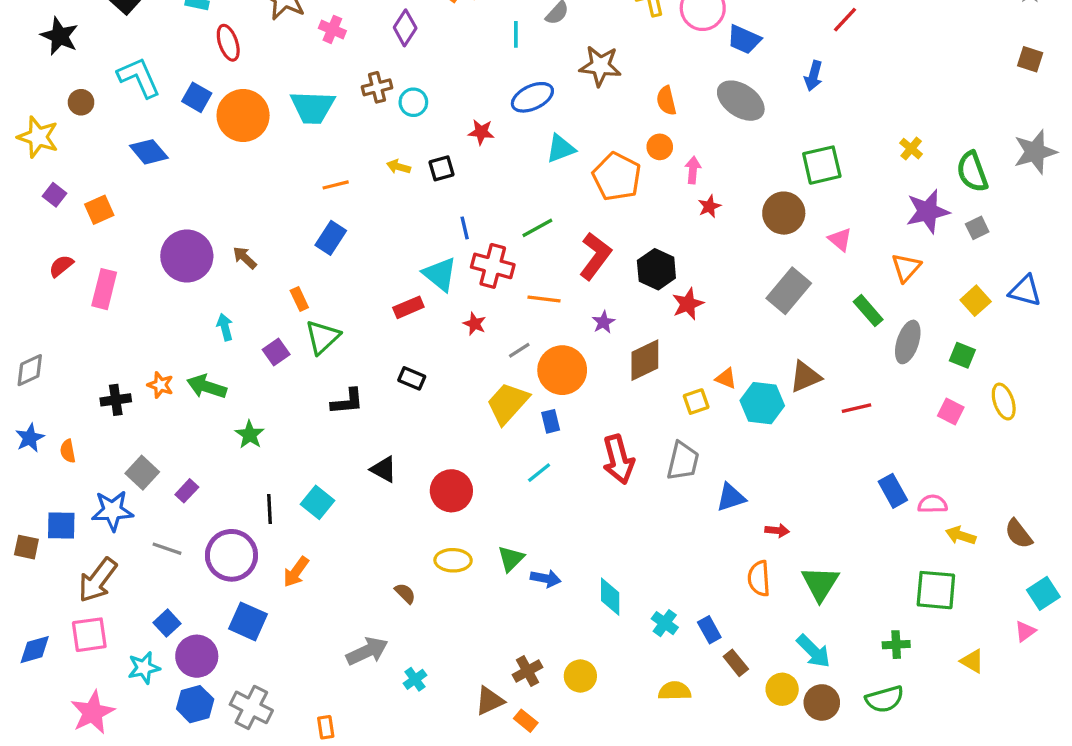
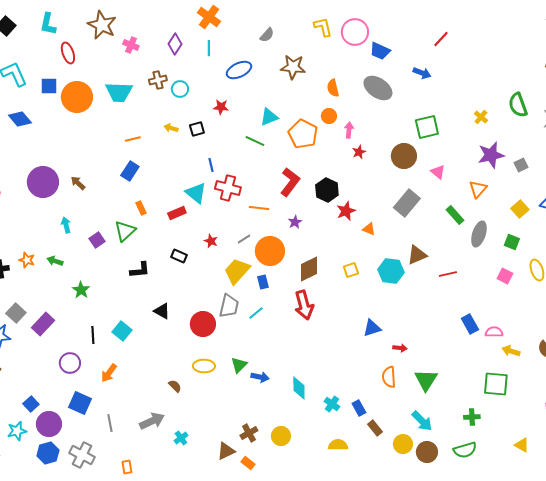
cyan line: (516, 34) -> (209, 48), moved
blue arrow: (814, 76) -> (422, 73), turned -84
blue square: (197, 97) -> (49, 86), turned -30
blue ellipse: (532, 97) -> (239, 70), moved
green semicircle: (972, 172) -> (518, 105), moved
green line: (537, 228) -> (255, 141), moved, turned 54
orange rectangle: (299, 299) -> (141, 208), moved
red star: (475, 324) -> (211, 241), moved
brown diamond: (645, 360) -> (309, 269), moved
orange triangle: (726, 378) -> (369, 229), moved
green arrow: (207, 387) -> (55, 261), size x0.7
gray trapezoid: (683, 461) -> (229, 306), moved
purple rectangle: (187, 491) -> (43, 324), size x1.6
gray line: (167, 549) -> (110, 423), moved, turned 60
purple circle: (231, 555) -> (70, 363), size x0.7
yellow triangle: (972, 661) -> (522, 445), moved

